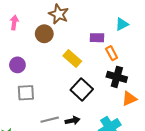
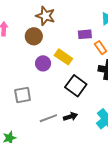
purple circle: (17, 65) -> (43, 63), moved

